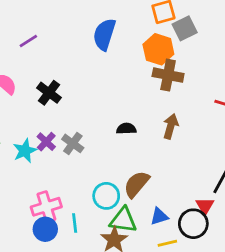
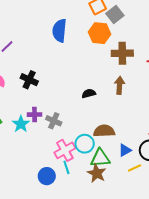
brown cross: (168, 75) -> (122, 53), moved
purple cross: (46, 142) -> (35, 115), turned -32
gray cross: (73, 143) -> (54, 121), moved
brown semicircle: (137, 184) -> (104, 131), turned 60
pink cross: (46, 207) -> (65, 150), moved

